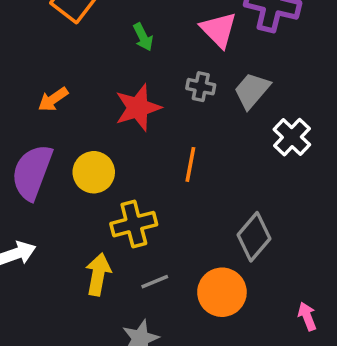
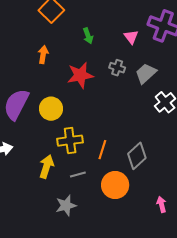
pink triangle: (219, 30) -> (131, 37), size x0.7
orange arrow: (53, 99) -> (43, 55), moved, turned 126
orange line: (190, 164) -> (102, 150), moved

